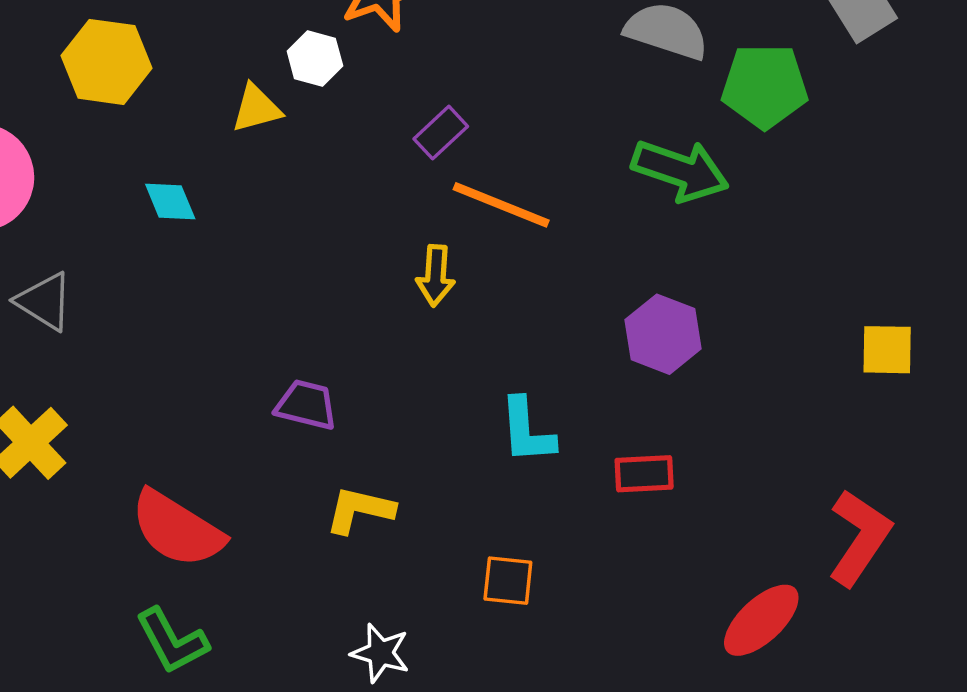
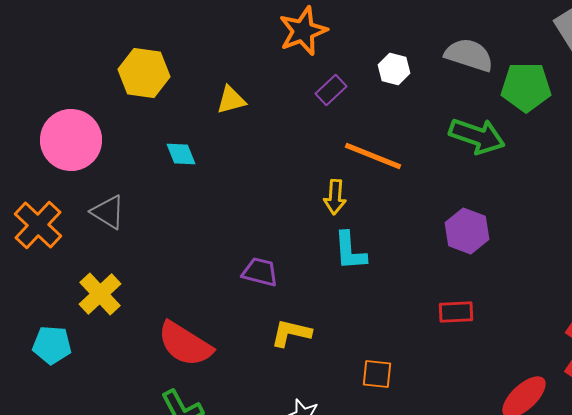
white hexagon: (315, 58) -> (394, 69), moved
purple rectangle: (441, 133) -> (331, 90), moved
cyan L-shape: (527, 431) -> (350, 251), moved

